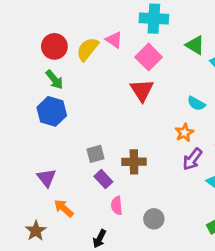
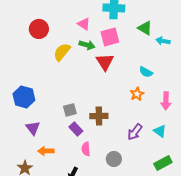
yellow semicircle: (88, 49) -> (62, 52), moved
pink square: (149, 57) -> (110, 37), turned 30
green arrow: (54, 80) -> (87, 45), moved, turned -35
blue hexagon: (52, 111) -> (24, 97), moved
purple arrow: (192, 159) -> (135, 132), moved
orange arrow: (64, 208) -> (46, 151), turned -42

